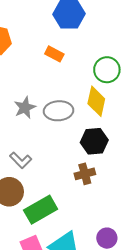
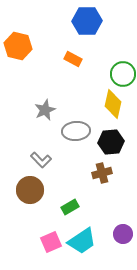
gray ellipse: (58, 111) -> (76, 131), moved
green rectangle: (41, 210) -> (70, 207), moved, size x0.6

